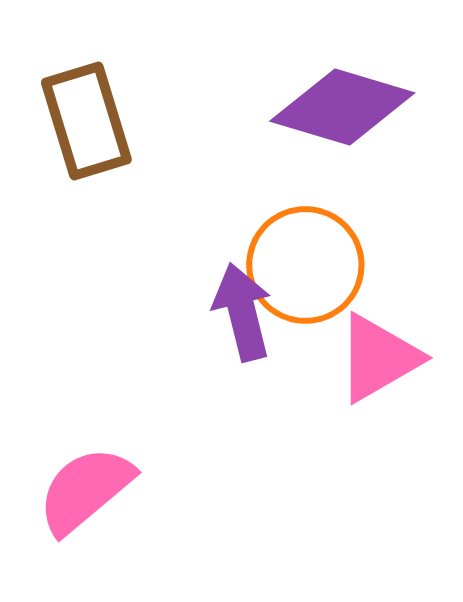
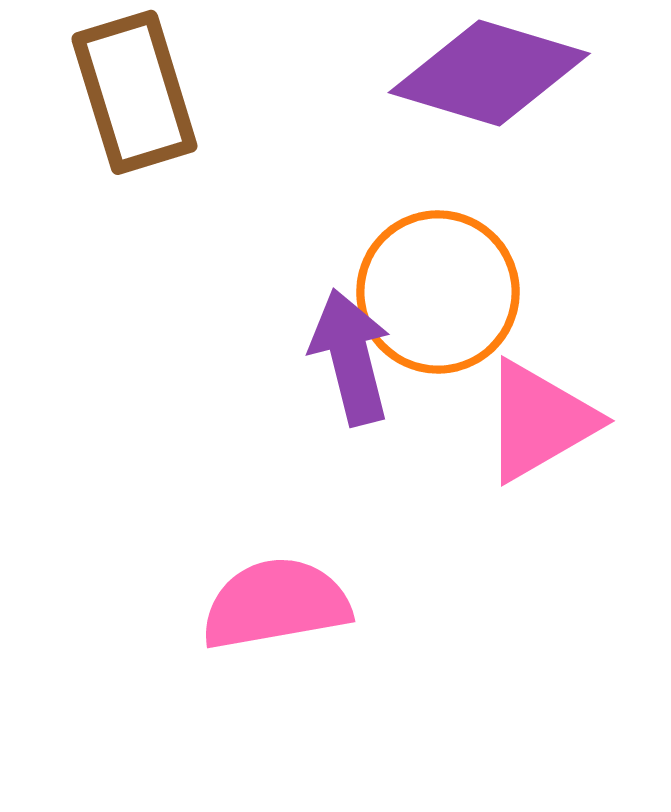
pink semicircle: (85, 490) -> (276, 604), moved, turned 30

